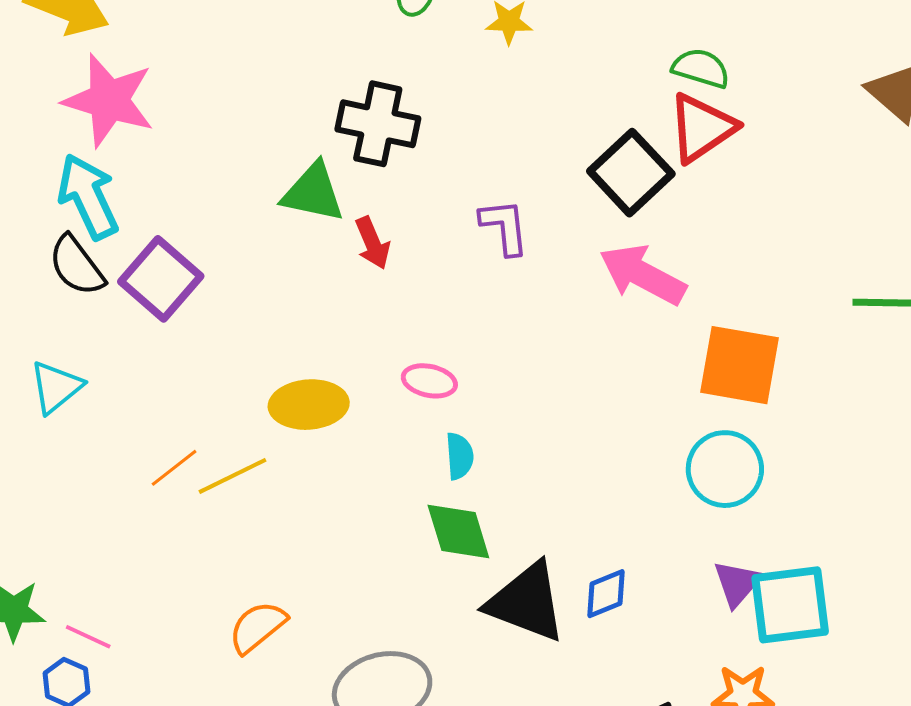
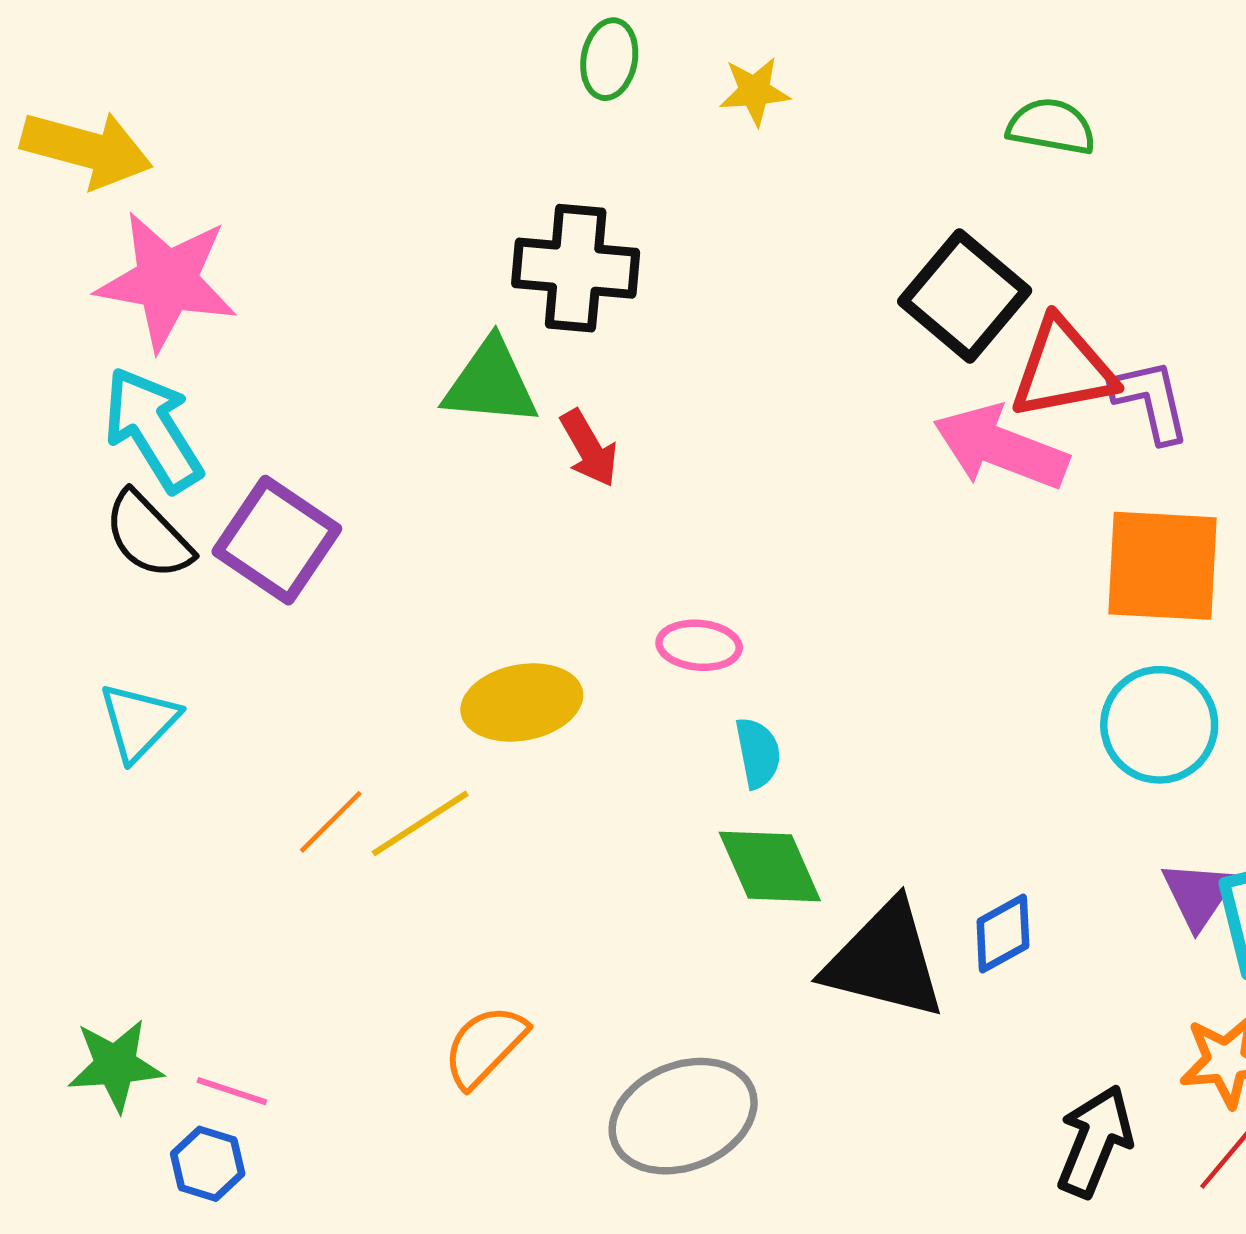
red triangle: (702, 128) -> (1063, 369), moved, turned 30
purple L-shape: (504, 227) -> (1151, 401), moved

